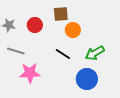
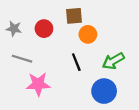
black line: (63, 54) -> (76, 62), turned 35

